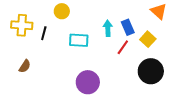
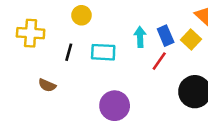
black line: (44, 33) -> (69, 52), moved
yellow square: (148, 39) -> (191, 39), moved
brown semicircle: (25, 66) -> (47, 85), moved, turned 80

